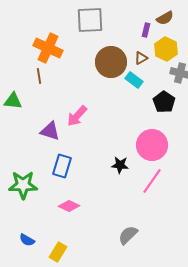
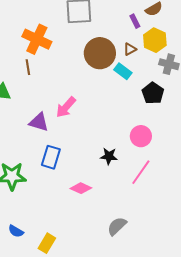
purple rectangle: (146, 30) -> (135, 21), turned -40
pink circle: (152, 145) -> (141, 136), size x0.7
pink diamond: (69, 206) -> (81, 188), moved

